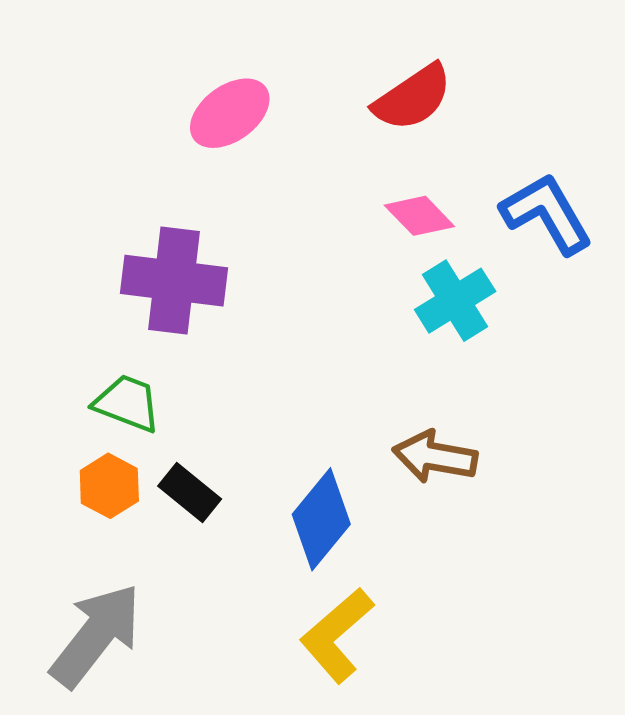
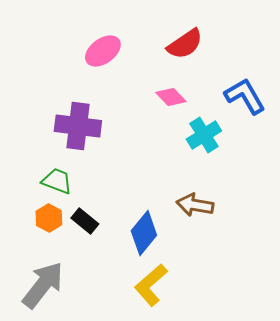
pink diamond: (419, 216) -> (171, 97), moved

